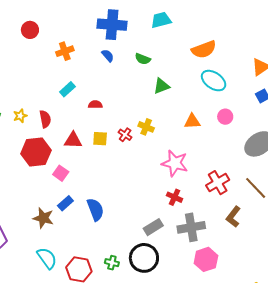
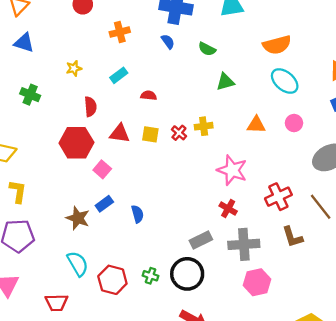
yellow star: (20, 116) -> (74, 68), moved
yellow cross: (146, 127) -> (204, 126), turned -35
blue semicircle: (95, 210) -> (137, 214), size x0.7
brown L-shape: (233, 217) -> (292, 237), turned -60

